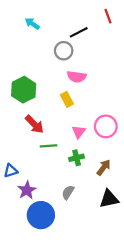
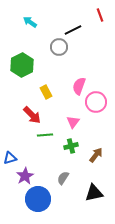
pink semicircle: (77, 77) -> (79, 86), moved, turned 102
green hexagon: (24, 90) -> (22, 65), moved
yellow rectangle: (67, 99) -> (46, 92), moved
pink circle: (106, 126) -> (96, 102), moved
black triangle: (109, 199) -> (94, 193), moved

